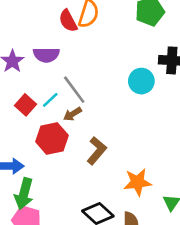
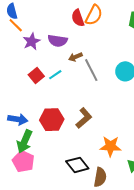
gray line: (74, 90) -> (91, 70), moved
brown arrow: (72, 114) -> (75, 57), moved
red hexagon: (52, 139) -> (52, 120), moved

